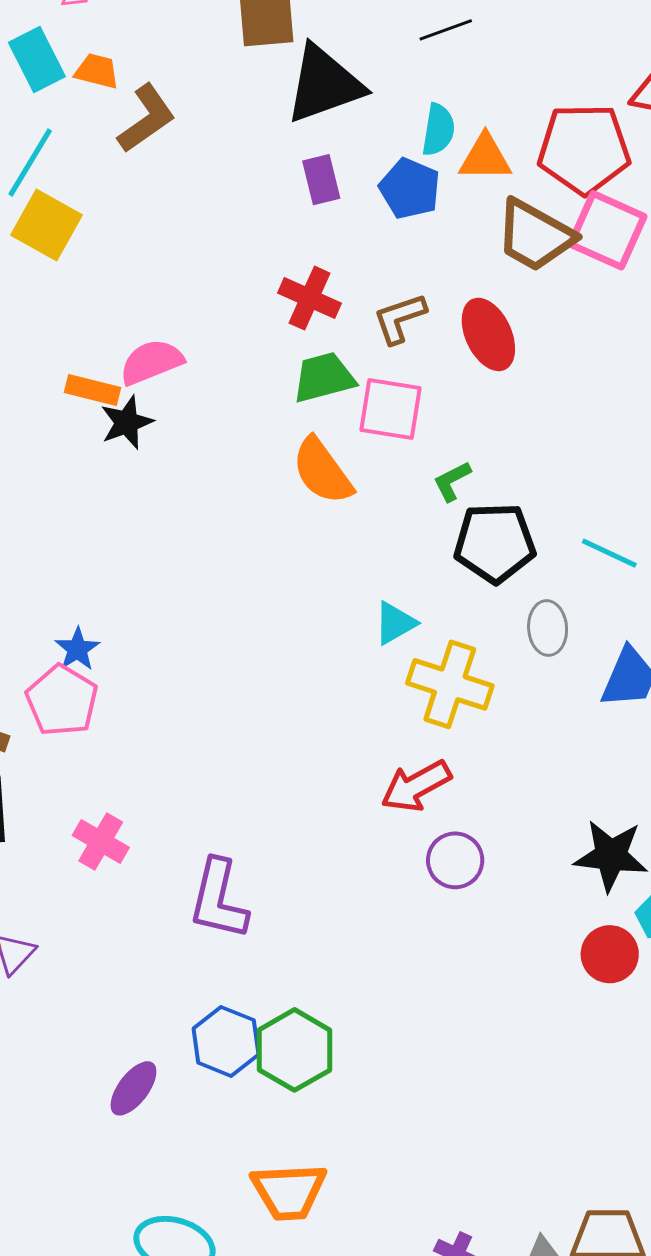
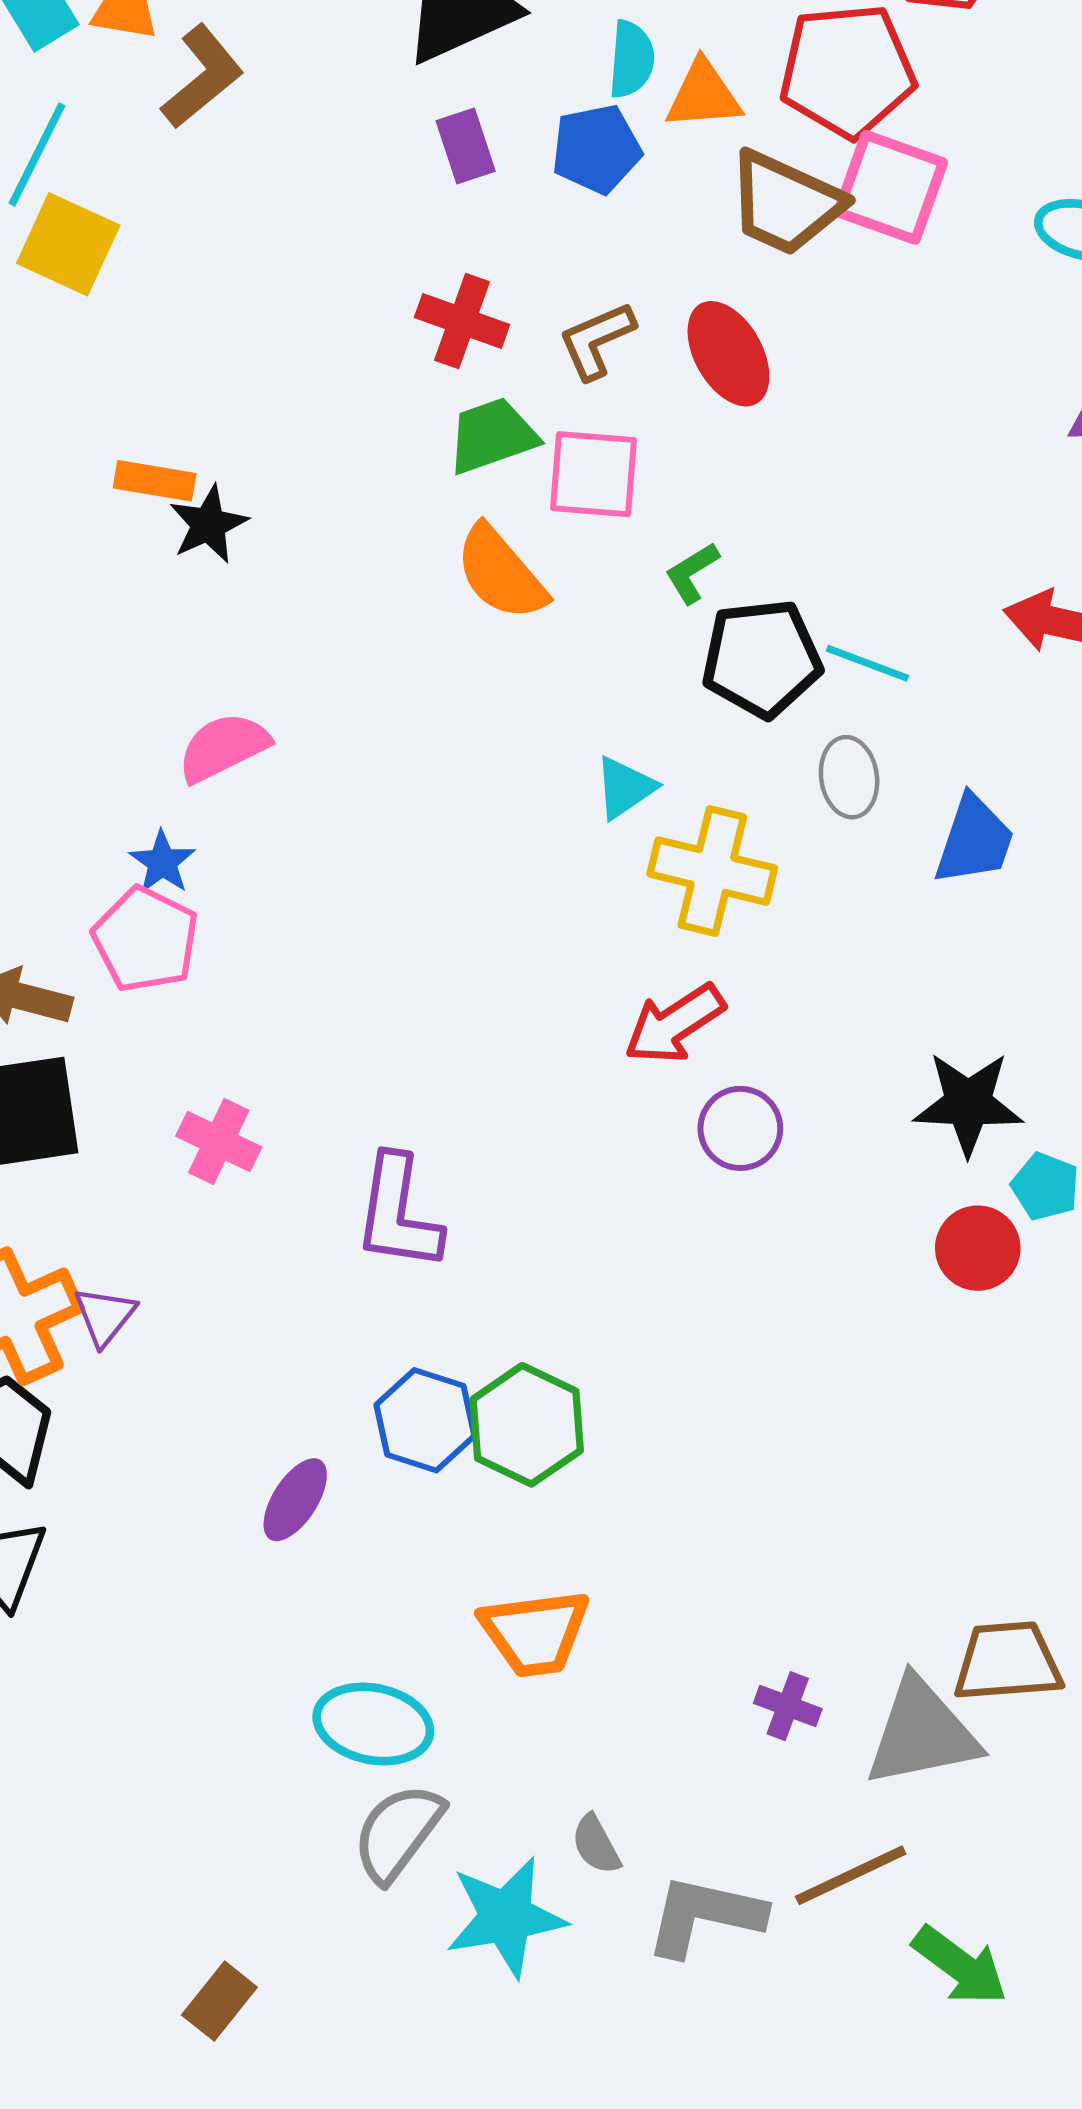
blue pentagon: (410, 189) -> (596, 149), turned -30
pink semicircle: (151, 362) -> (223, 747), moved
cyan line: (609, 553) -> (867, 663), moved

